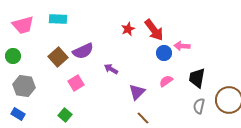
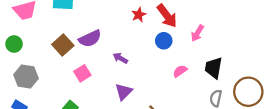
pink arrow: (182, 46) -> (197, 33), turned -63
blue circle: (164, 53) -> (164, 41), moved
purple triangle: (137, 92) -> (124, 92), moved

